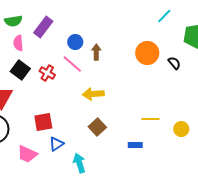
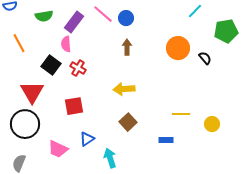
blue circle: (75, 42) -> (126, 18), moved
pink semicircle: (18, 43) -> (66, 44), moved
pink line: (72, 64) -> (103, 14), moved
red square: (43, 122) -> (74, 106), moved

